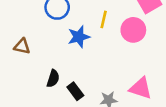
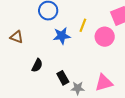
pink triangle: (141, 88) -> (104, 83), turned -42
black rectangle: (75, 91) -> (63, 78), moved

